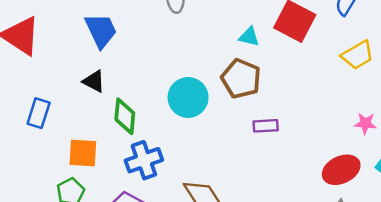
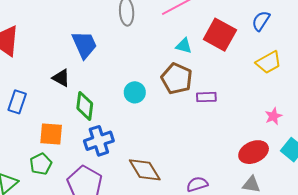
blue trapezoid: (101, 30) -> (84, 45), moved
cyan circle: (188, 97) -> (135, 92), size x0.7
pink star: (365, 123) -> (273, 116), turned -30
purple rectangle: (266, 126) -> (206, 97), moved

